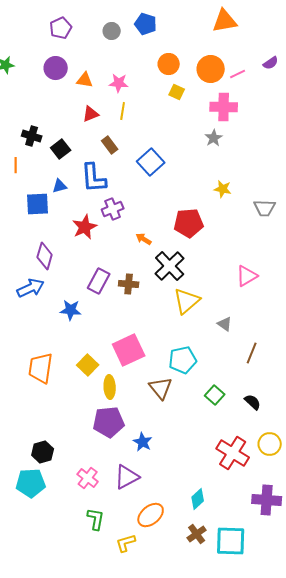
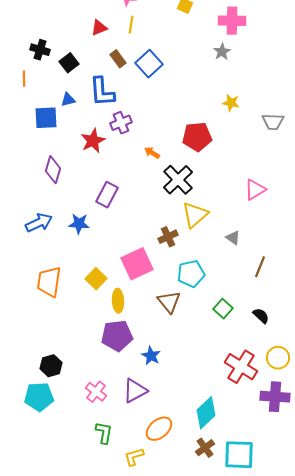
blue square: (151, 162) -> (149, 64), moved
brown cross: (129, 284) -> (168, 237), moved, turned -30
blue arrow: (31, 288) -> (39, 223), moved
cyan diamond: (198, 499) -> (206, 413), size x1.5
purple cross: (267, 500) -> (275, 397), moved

